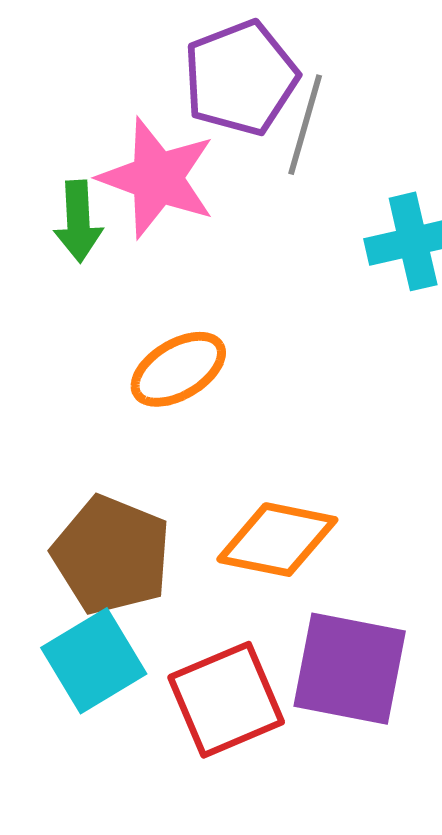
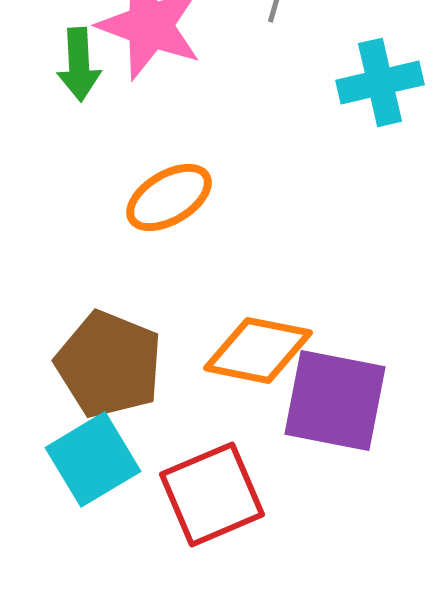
purple square: (350, 669) -> (335, 400), moved

